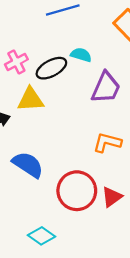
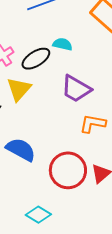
purple trapezoid: (106, 88) -> (76, 89), moved, turned 100
yellow triangle: (31, 99) -> (19, 89), turned -40

